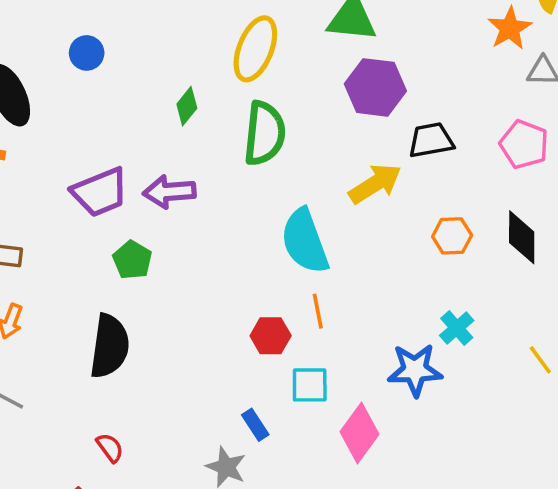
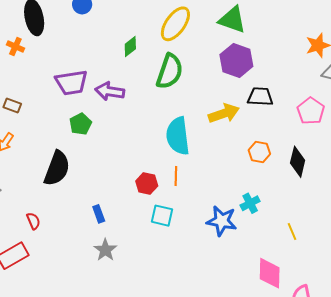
blue rectangle: (255, 425) -> (99, 214), moved
pink diamond: (359, 433) -> (270, 273), moved, turned -48
red semicircle: (110, 448) -> (33, 221), moved

